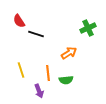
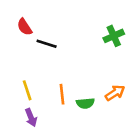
orange arrow: (69, 53) -> (115, 93), moved
purple arrow: (39, 91) -> (31, 117), moved

